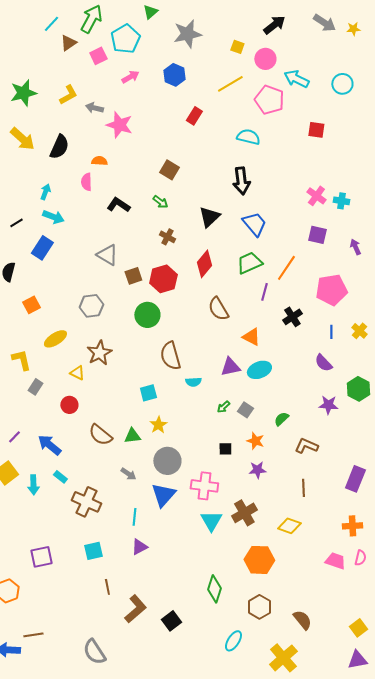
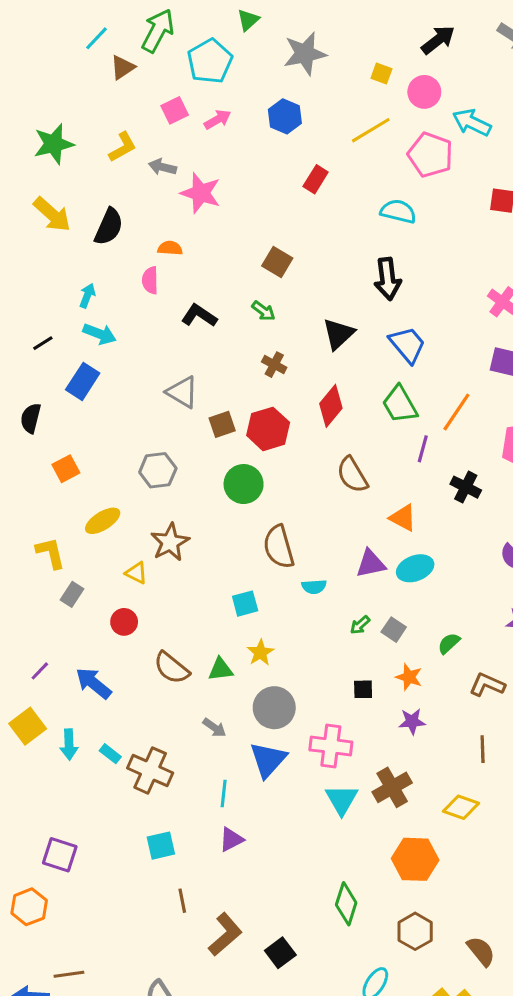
pink square: (98, 56) -> (175, 110), moved
green trapezoid: (249, 263) -> (400, 404), turned -96
black cross: (292, 317) -> (466, 487), turned -30
cyan rectangle: (60, 477) -> (110, 754), moved
purple square: (41, 557) -> (60, 855), moved, turned 30

